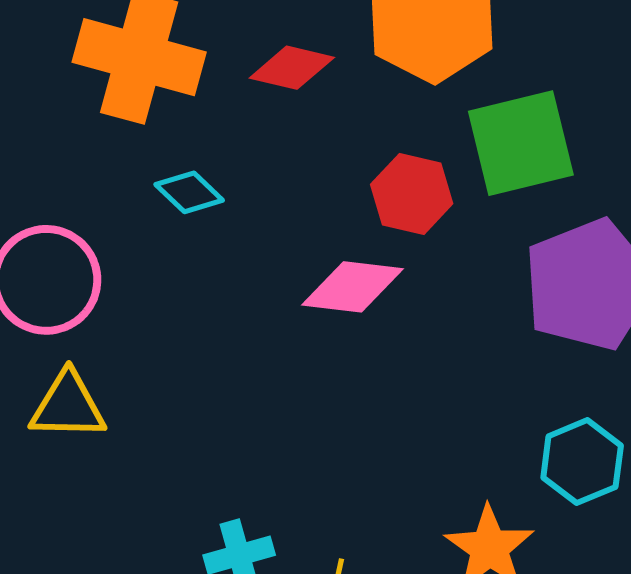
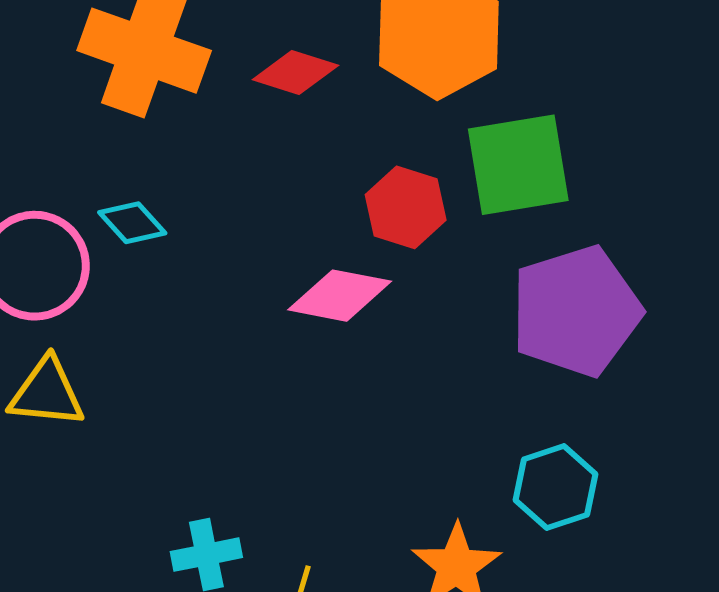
cyan diamond: (189, 192) -> (132, 223), moved

